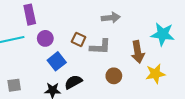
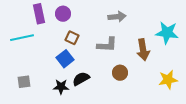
purple circle: (45, 38) -> (63, 14), moved
brown square: (79, 39) -> (72, 38), moved
yellow star: (155, 74) -> (168, 80), moved

